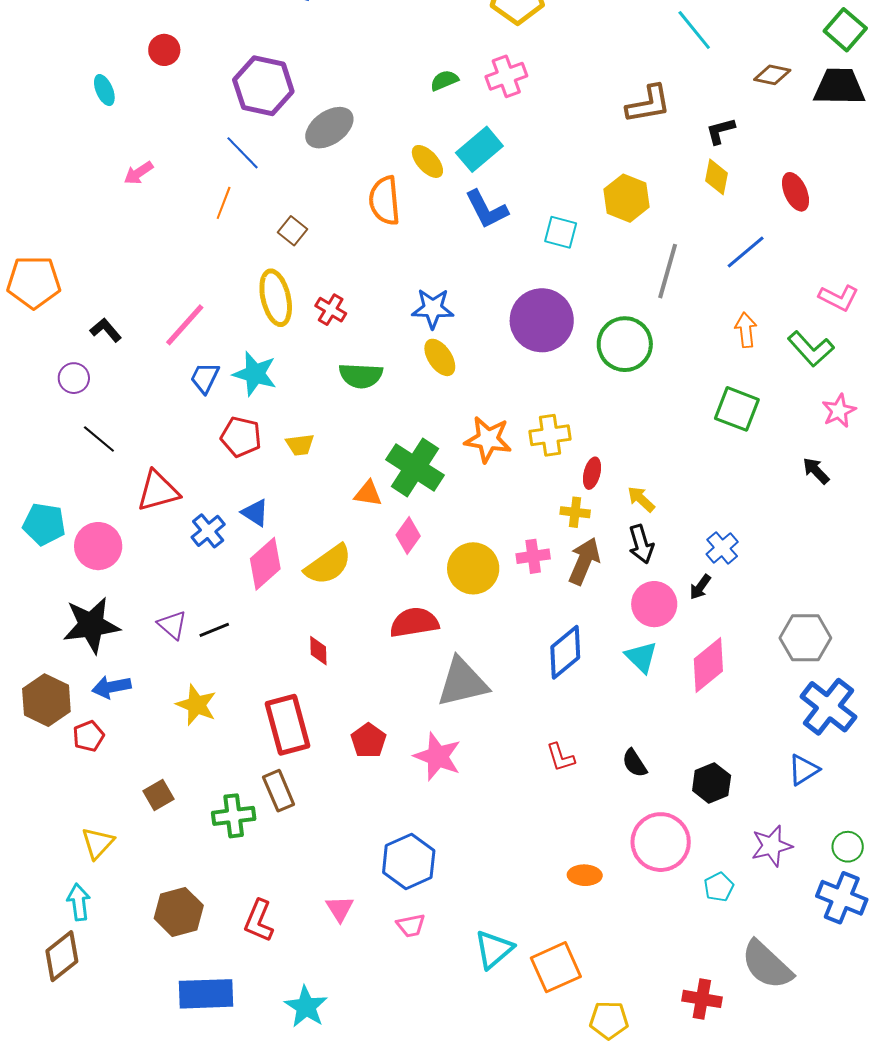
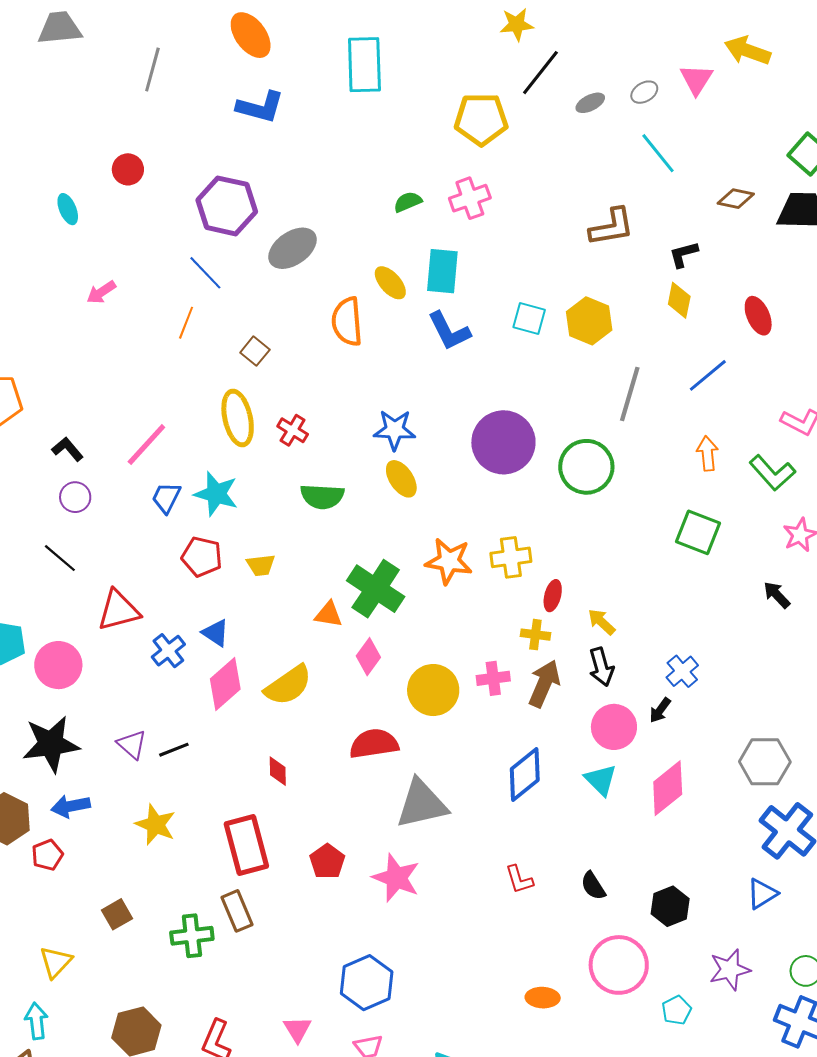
cyan rectangle: (479, 149) -> (442, 271), turned -45
cyan square: (561, 232) -> (529, 318), moved
purple circle: (74, 378) -> (75, 497), moved

